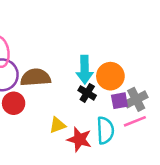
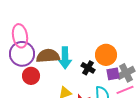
cyan arrow: (85, 70) -> (65, 58), moved

